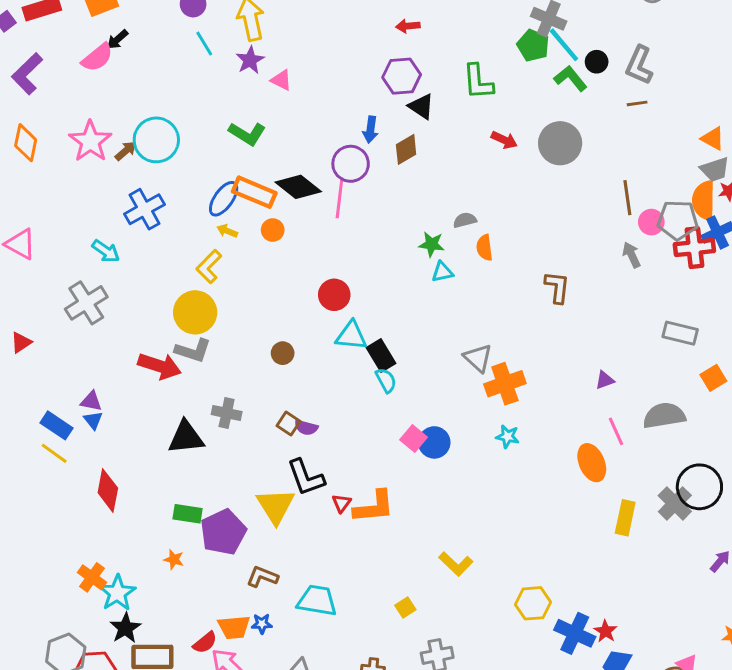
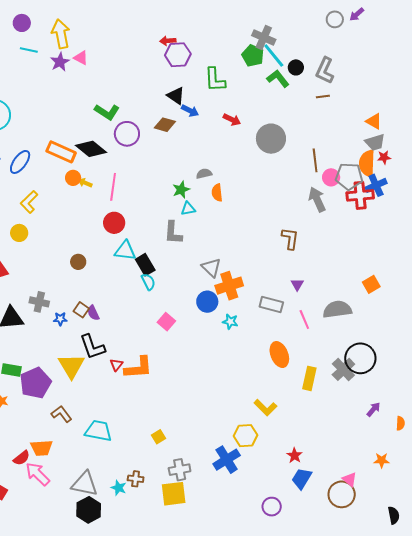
cyan line: (204, 44) -> (29, 50), turned -48
purple hexagon: (402, 76) -> (178, 55), moved
pink triangle: (281, 80) -> (81, 58), moved
blue arrow: (370, 130) -> (190, 111), moved, turned -72
green L-shape: (247, 134) -> (107, 112), moved
gray circle: (560, 143) -> (271, 139), moved
brown diamond: (406, 149) -> (165, 125), turned 45
pink line: (340, 198) -> (113, 187), moved
blue ellipse: (224, 199) -> (20, 162), moved
yellow arrow: (227, 231) -> (85, 183), moved
green star: (432, 244) -> (181, 190), turned -30
gray arrow: (631, 255) -> (317, 199), size x1.4
brown L-shape: (557, 287) -> (290, 238), moved
yellow circle: (195, 312) -> (19, 233), size x0.6
gray rectangle: (680, 333) -> (271, 305), moved
gray L-shape: (193, 351) -> (173, 233), moved, turned 75
purple triangle: (605, 380) -> (297, 284), turned -40
purple semicircle: (306, 428) -> (93, 313), turned 49
blue circle: (434, 442) -> (207, 302), moved
orange ellipse: (592, 463) -> (279, 355), moved
yellow L-shape: (456, 564) -> (265, 408), moved
brown L-shape: (262, 577) -> (61, 414), turned 30
blue star: (262, 624) -> (60, 319), moved
blue cross: (575, 633) -> (227, 460), moved, turned 32

